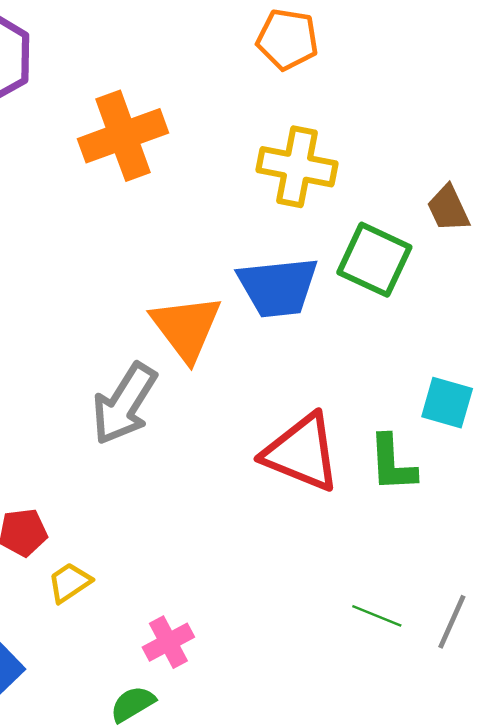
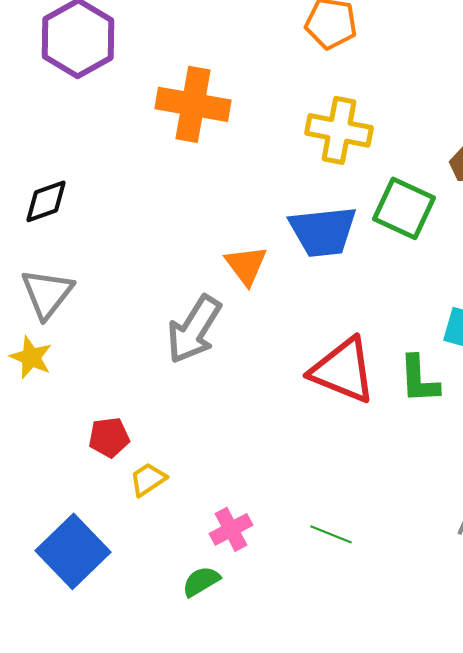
orange cross: (123, 136) -> (193, 104), turned 30
orange triangle: (186, 328) -> (246, 265), size x0.7
green line: (377, 616) -> (331, 534), moved

